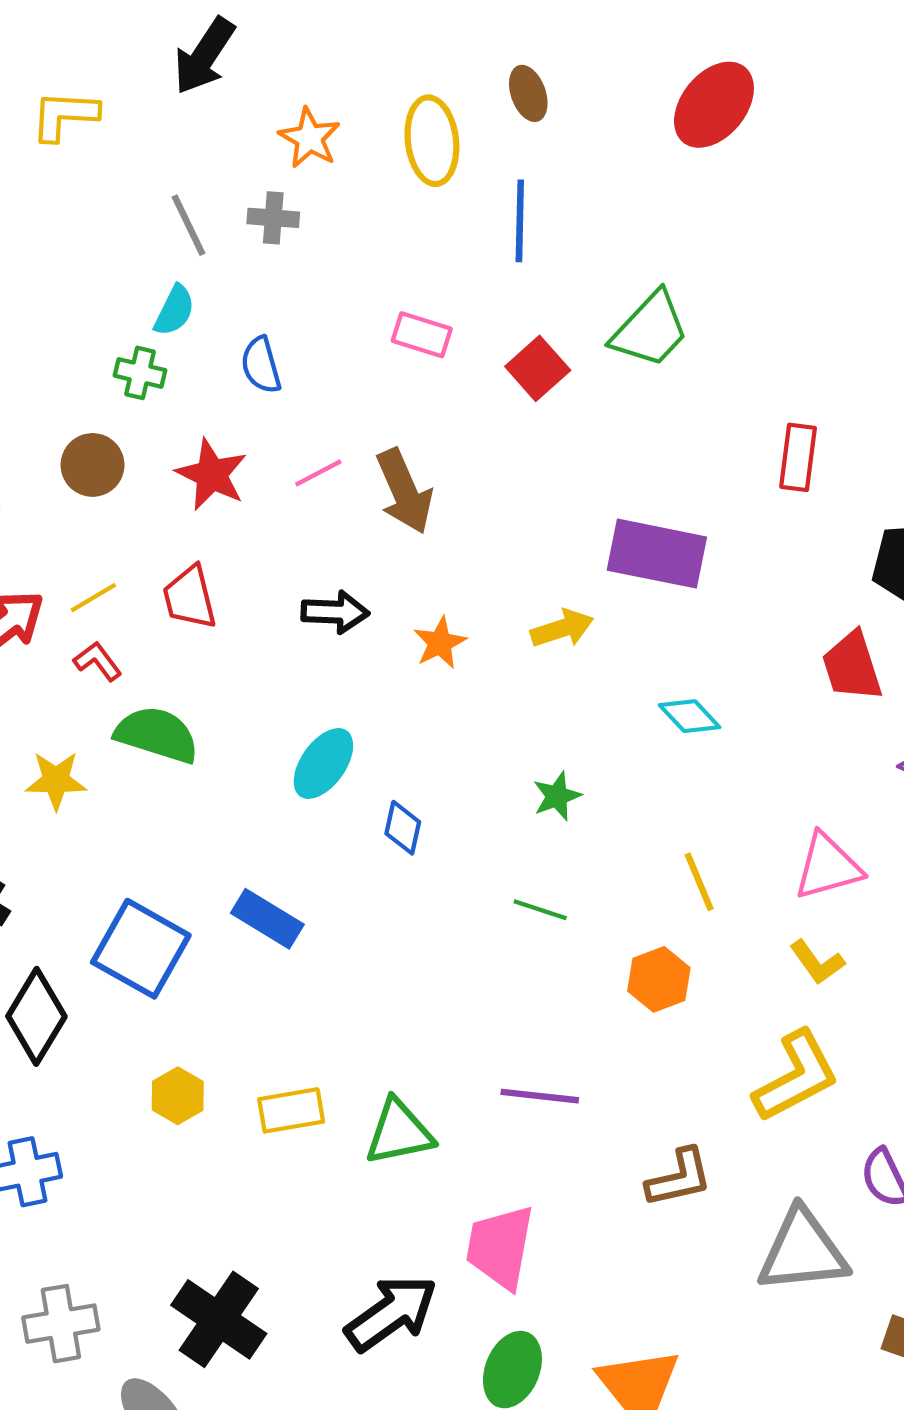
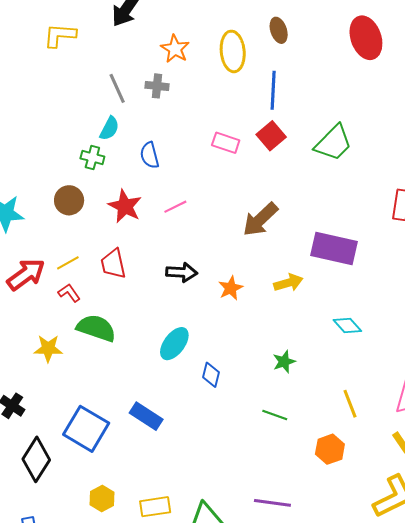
red ellipse: (714, 105) -> (366, 38), turned -60
red square: (538, 368) -> (271, 136), moved
brown arrow: (404, 491) -> (260, 219), moved, turned 69

